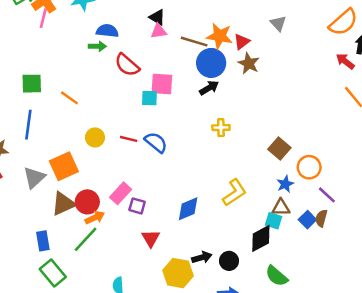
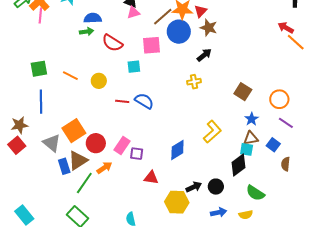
brown line: (194, 42) -> (163, 17), turned -50
red arrow: (345, 61) -> (286, 28), moved
pink square: (162, 84) -> (152, 45), moved
black arrow: (209, 88) -> (204, 55), moved
yellow circle: (95, 137) -> (99, 81), moved
orange circle: (309, 167) -> (279, 99), moved
gray triangle: (34, 178) -> (52, 143), turned -30
red circle: (87, 202) -> (96, 143), moved
brown semicircle: (321, 218) -> (286, 164), moved
red triangle: (151, 238) -> (151, 178), turned -42
green line: (86, 239) -> (84, 183), moved
blue rectangle: (43, 241) -> (64, 166), moved

